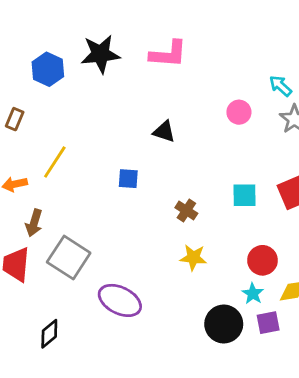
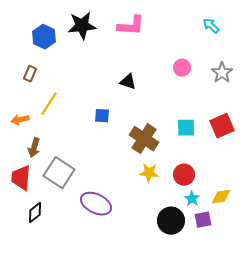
cyan arrow: (280, 86) -> (211, 26), moved
brown rectangle: (15, 119) -> (30, 74), moved
brown cross: (186, 210) -> (144, 139), size x1.8
red circle: (262, 260) -> (184, 175), moved
black diamond: (49, 334) -> (35, 213), moved

